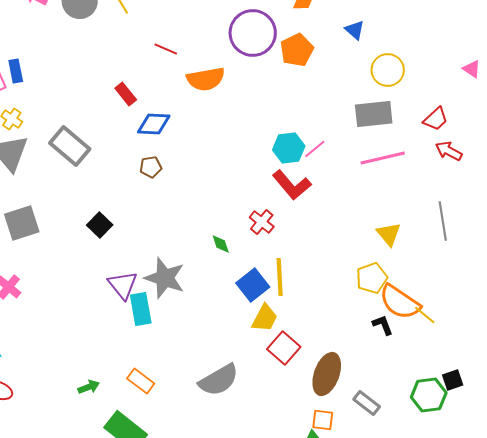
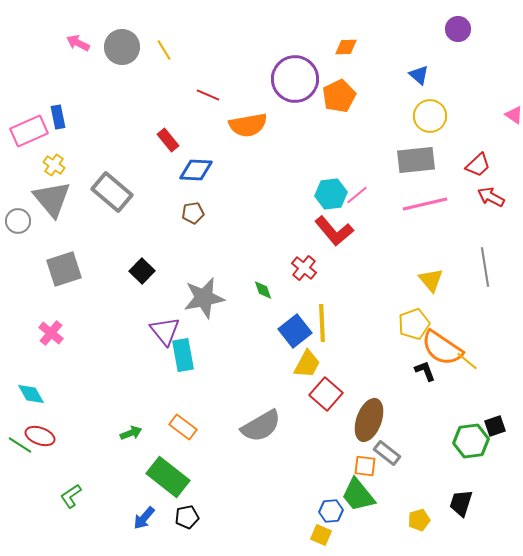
blue triangle: (355, 30) -> (419, 75), moved
gray star: (165, 278) -> (204, 298), moved, turned -30
gray rectangle: (367, 403) -> (387, 453), moved

